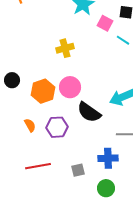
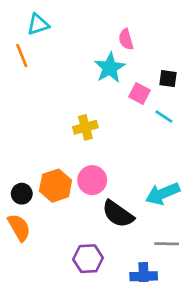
black circle: (12, 80) -> (22, 194), moved
orange semicircle: (30, 125) -> (19, 228), moved, size x1.5
purple hexagon: (57, 127) -> (88, 259), moved

